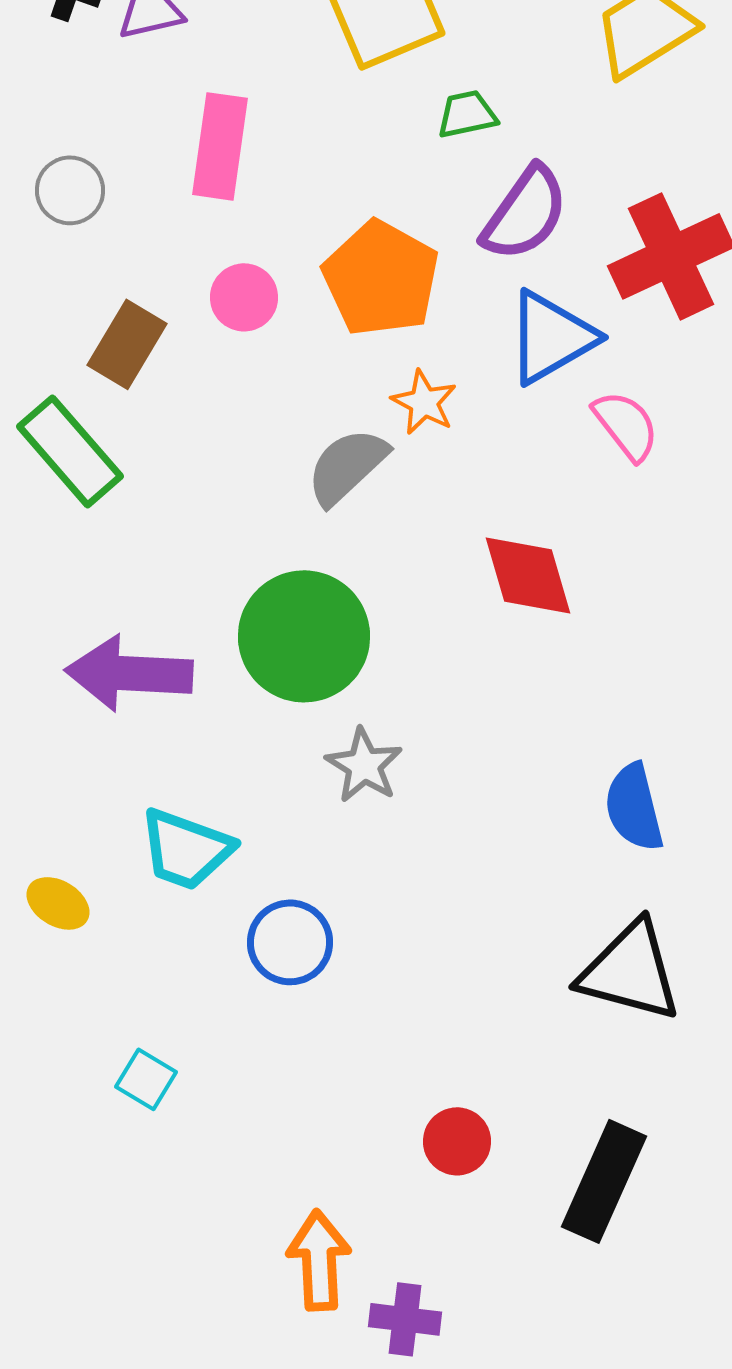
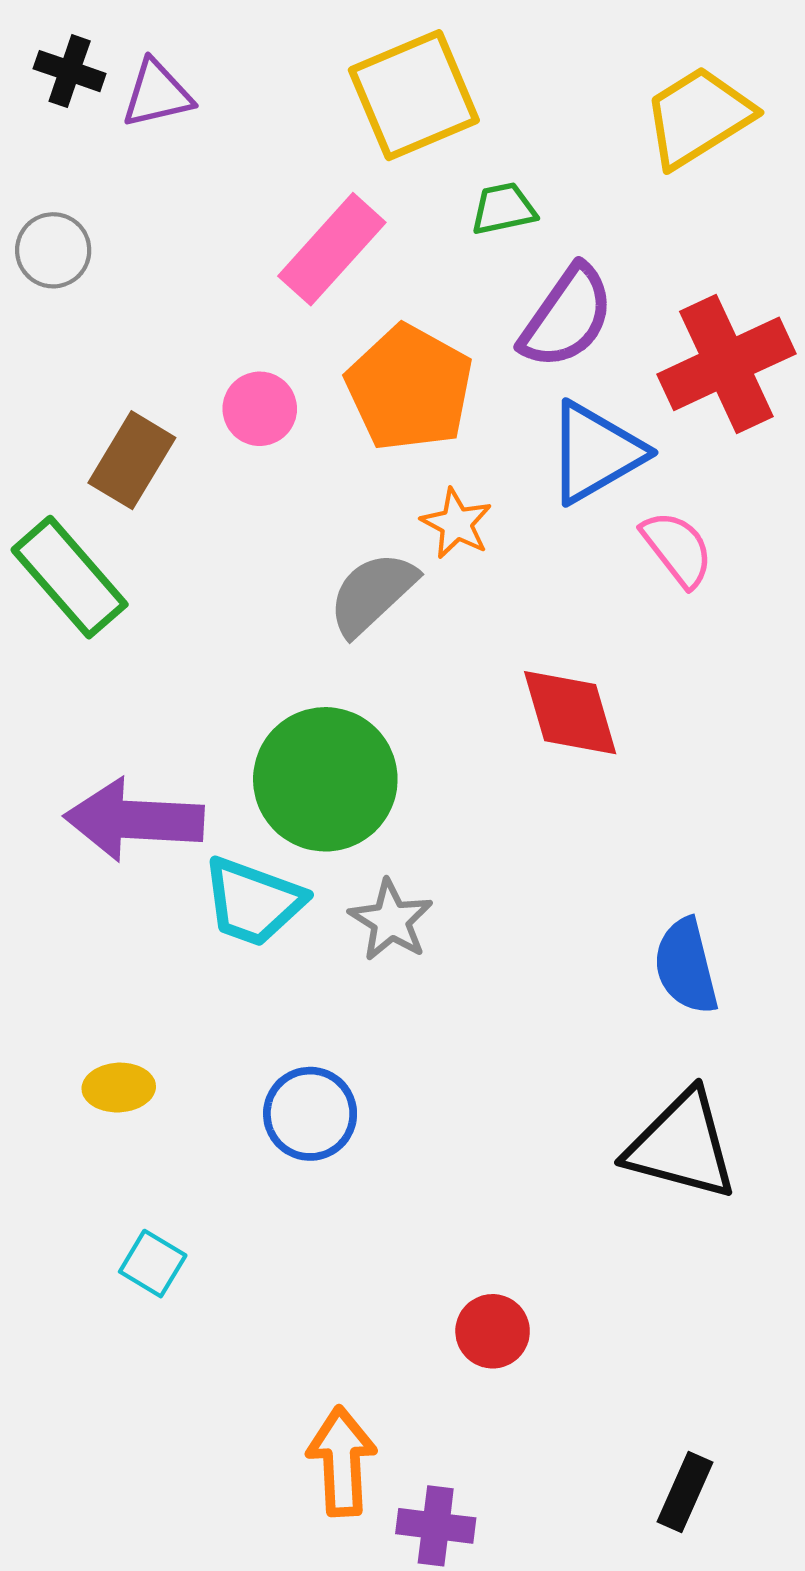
pink rectangle: (220, 146) -> (332, 249), moved, turned 34
gray circle: (70, 190) -> (53, 250), moved
cyan trapezoid: (186, 849) -> (253, 902), moved
yellow ellipse: (58, 903) -> (119, 1088), moved, turned -34
black rectangle: (604, 1181) -> (685, 1492), moved, size x0.6

